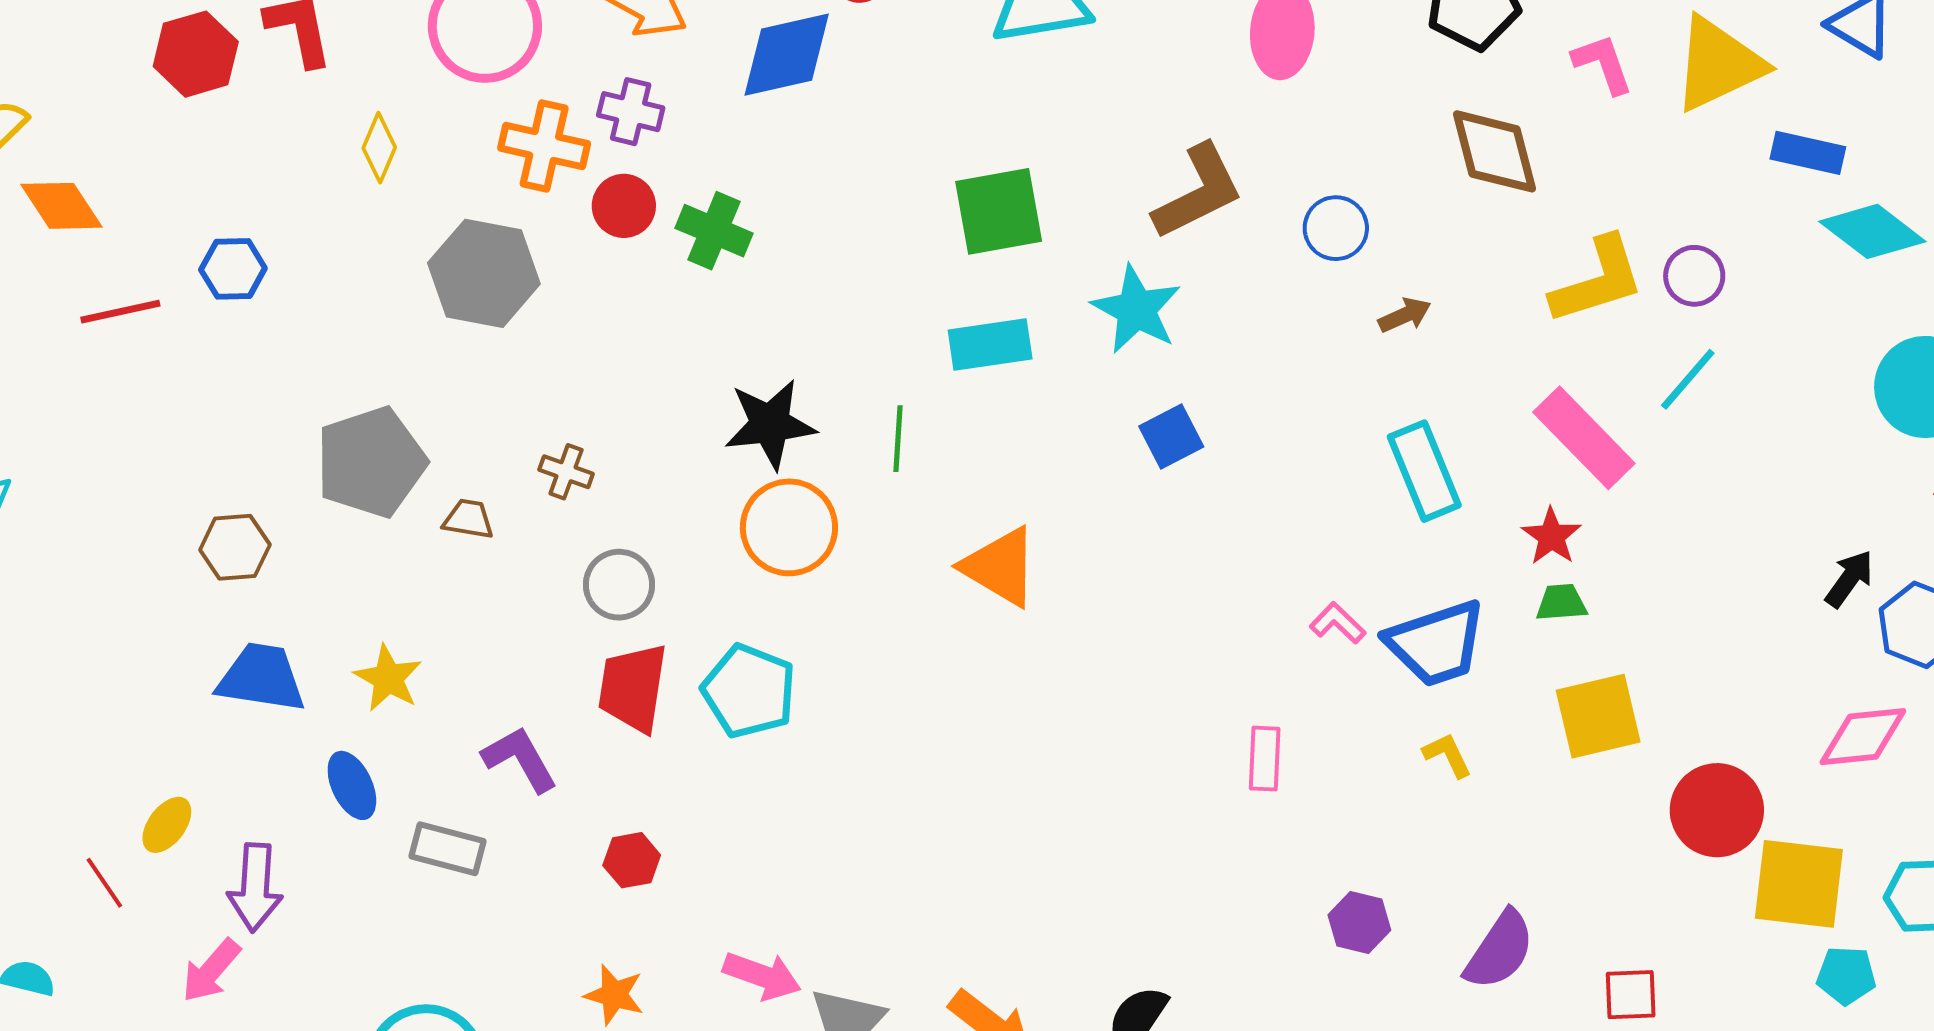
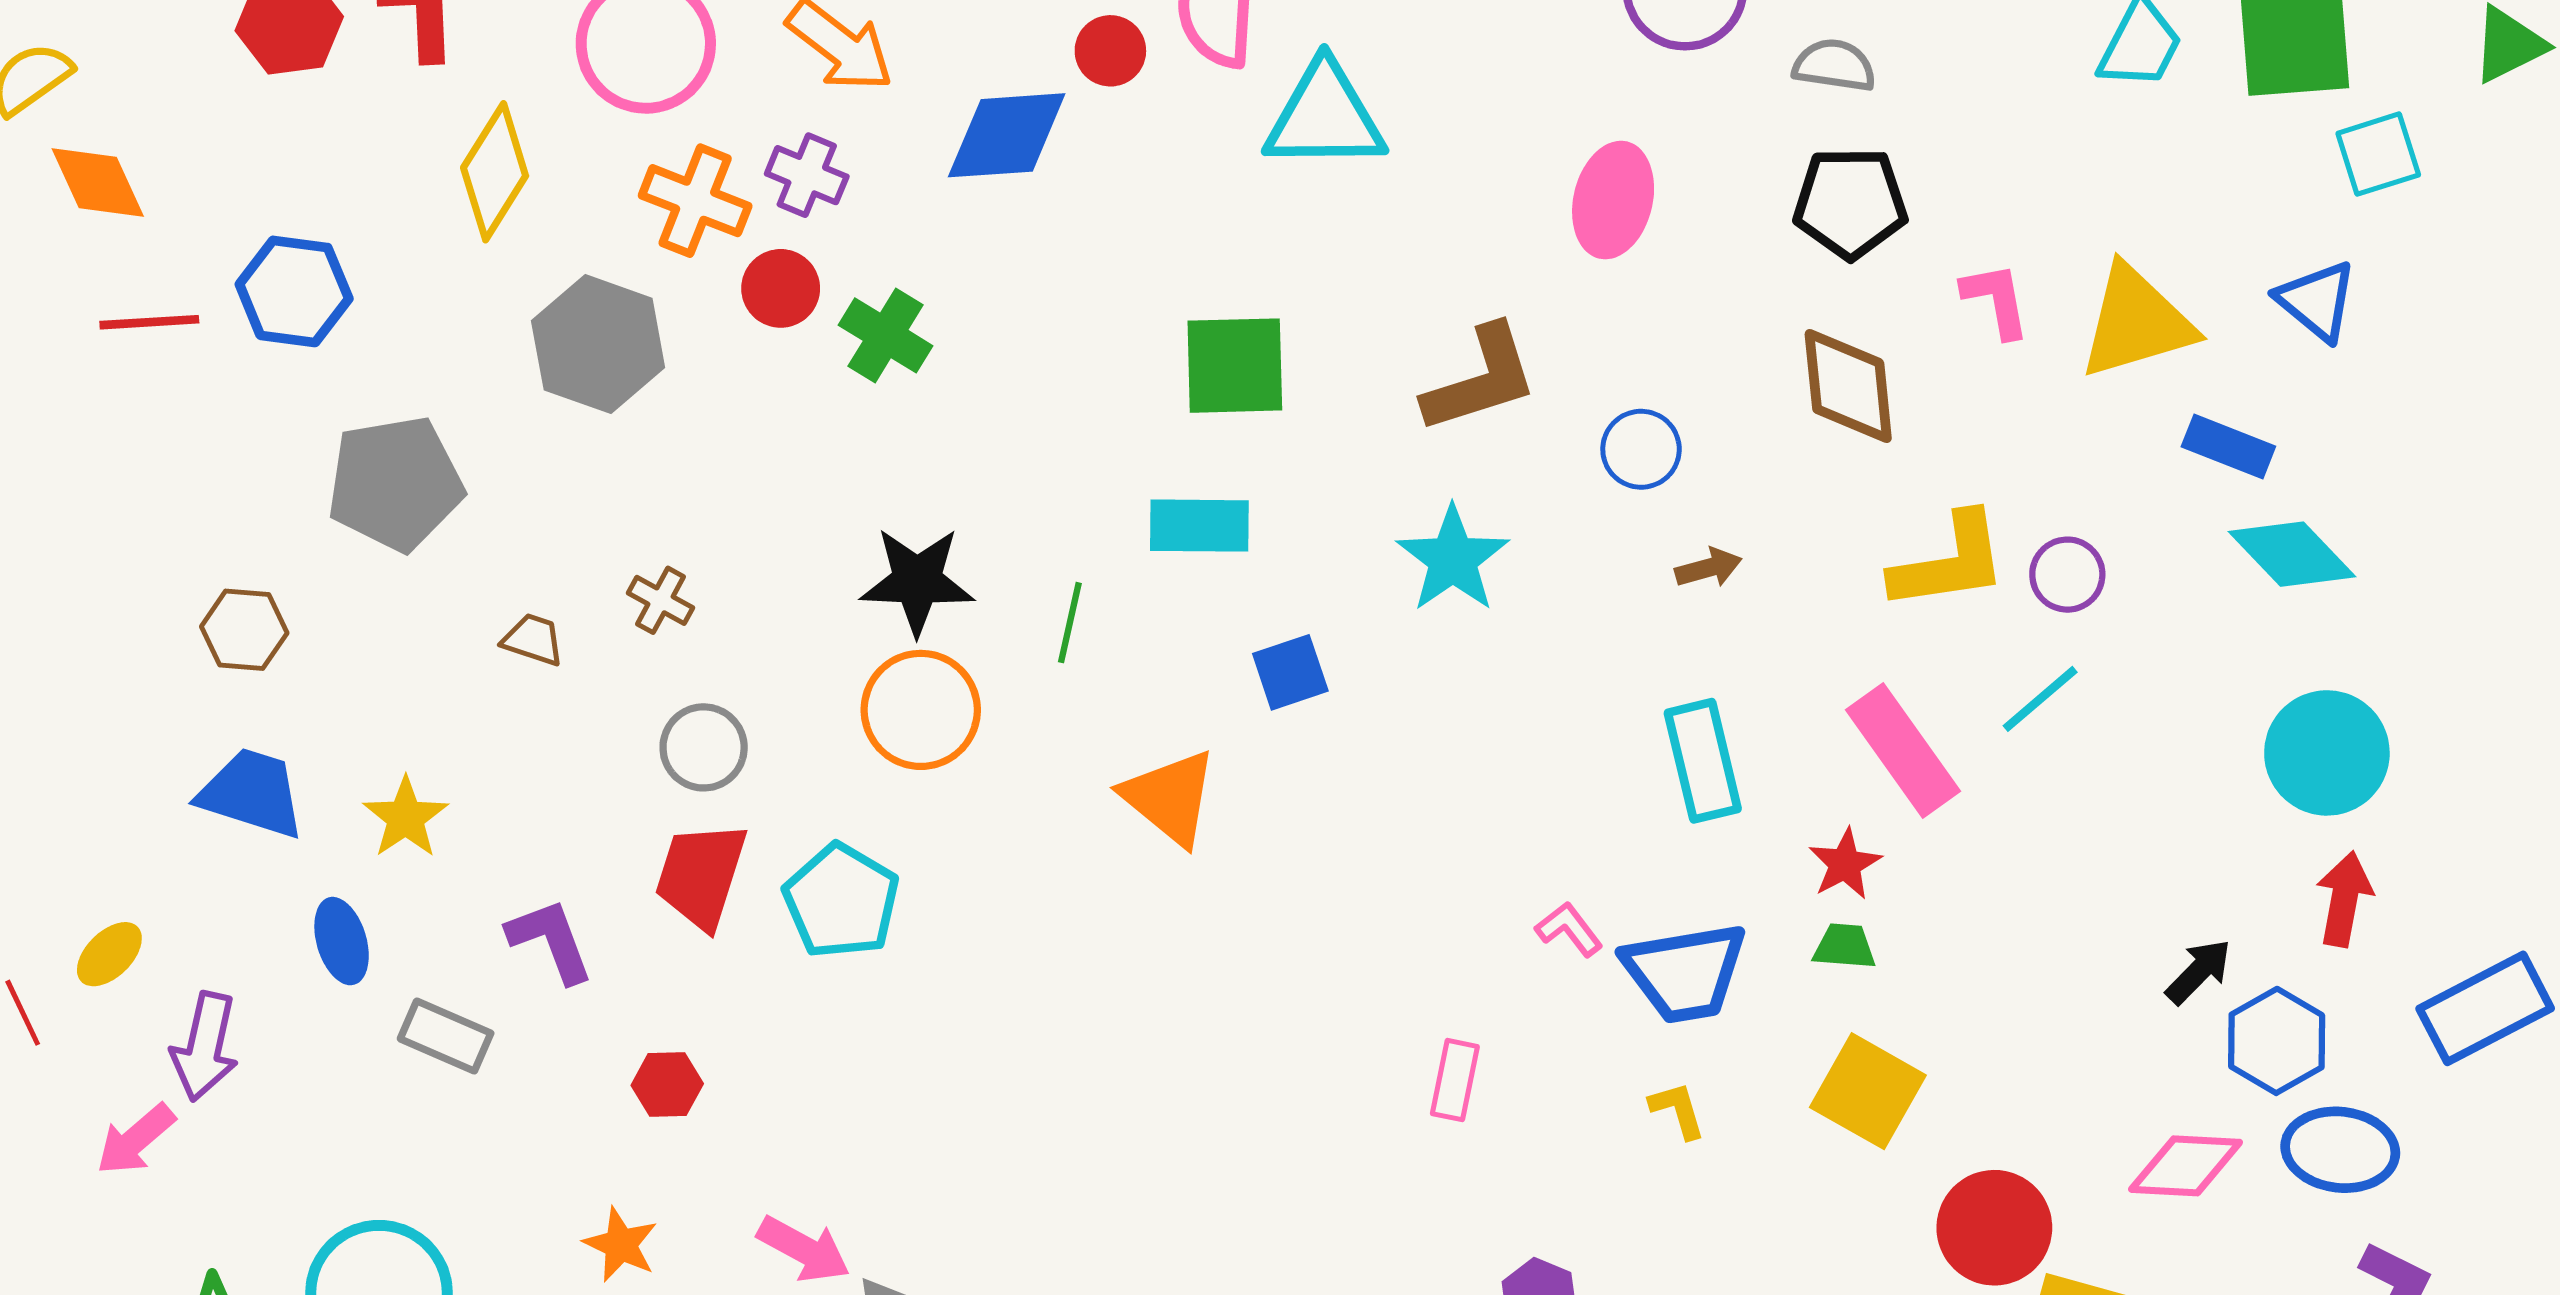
yellow diamond: (379, 148) -> (495, 172), size x1.6
blue hexagon: (233, 269) -> (294, 291), size x1.4
cyan star: (1136, 309) -> (1453, 559), moved
blue square: (1171, 436) -> (1290, 672), moved
gray pentagon: (371, 462) -> (395, 483), moved
yellow square: (1598, 716) -> (1868, 1091), turned 34

